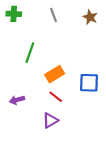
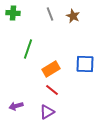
brown star: (90, 17) -> (73, 16), moved
blue square: (89, 83) -> (85, 64), moved
purple arrow: (17, 100) -> (16, 106), moved

